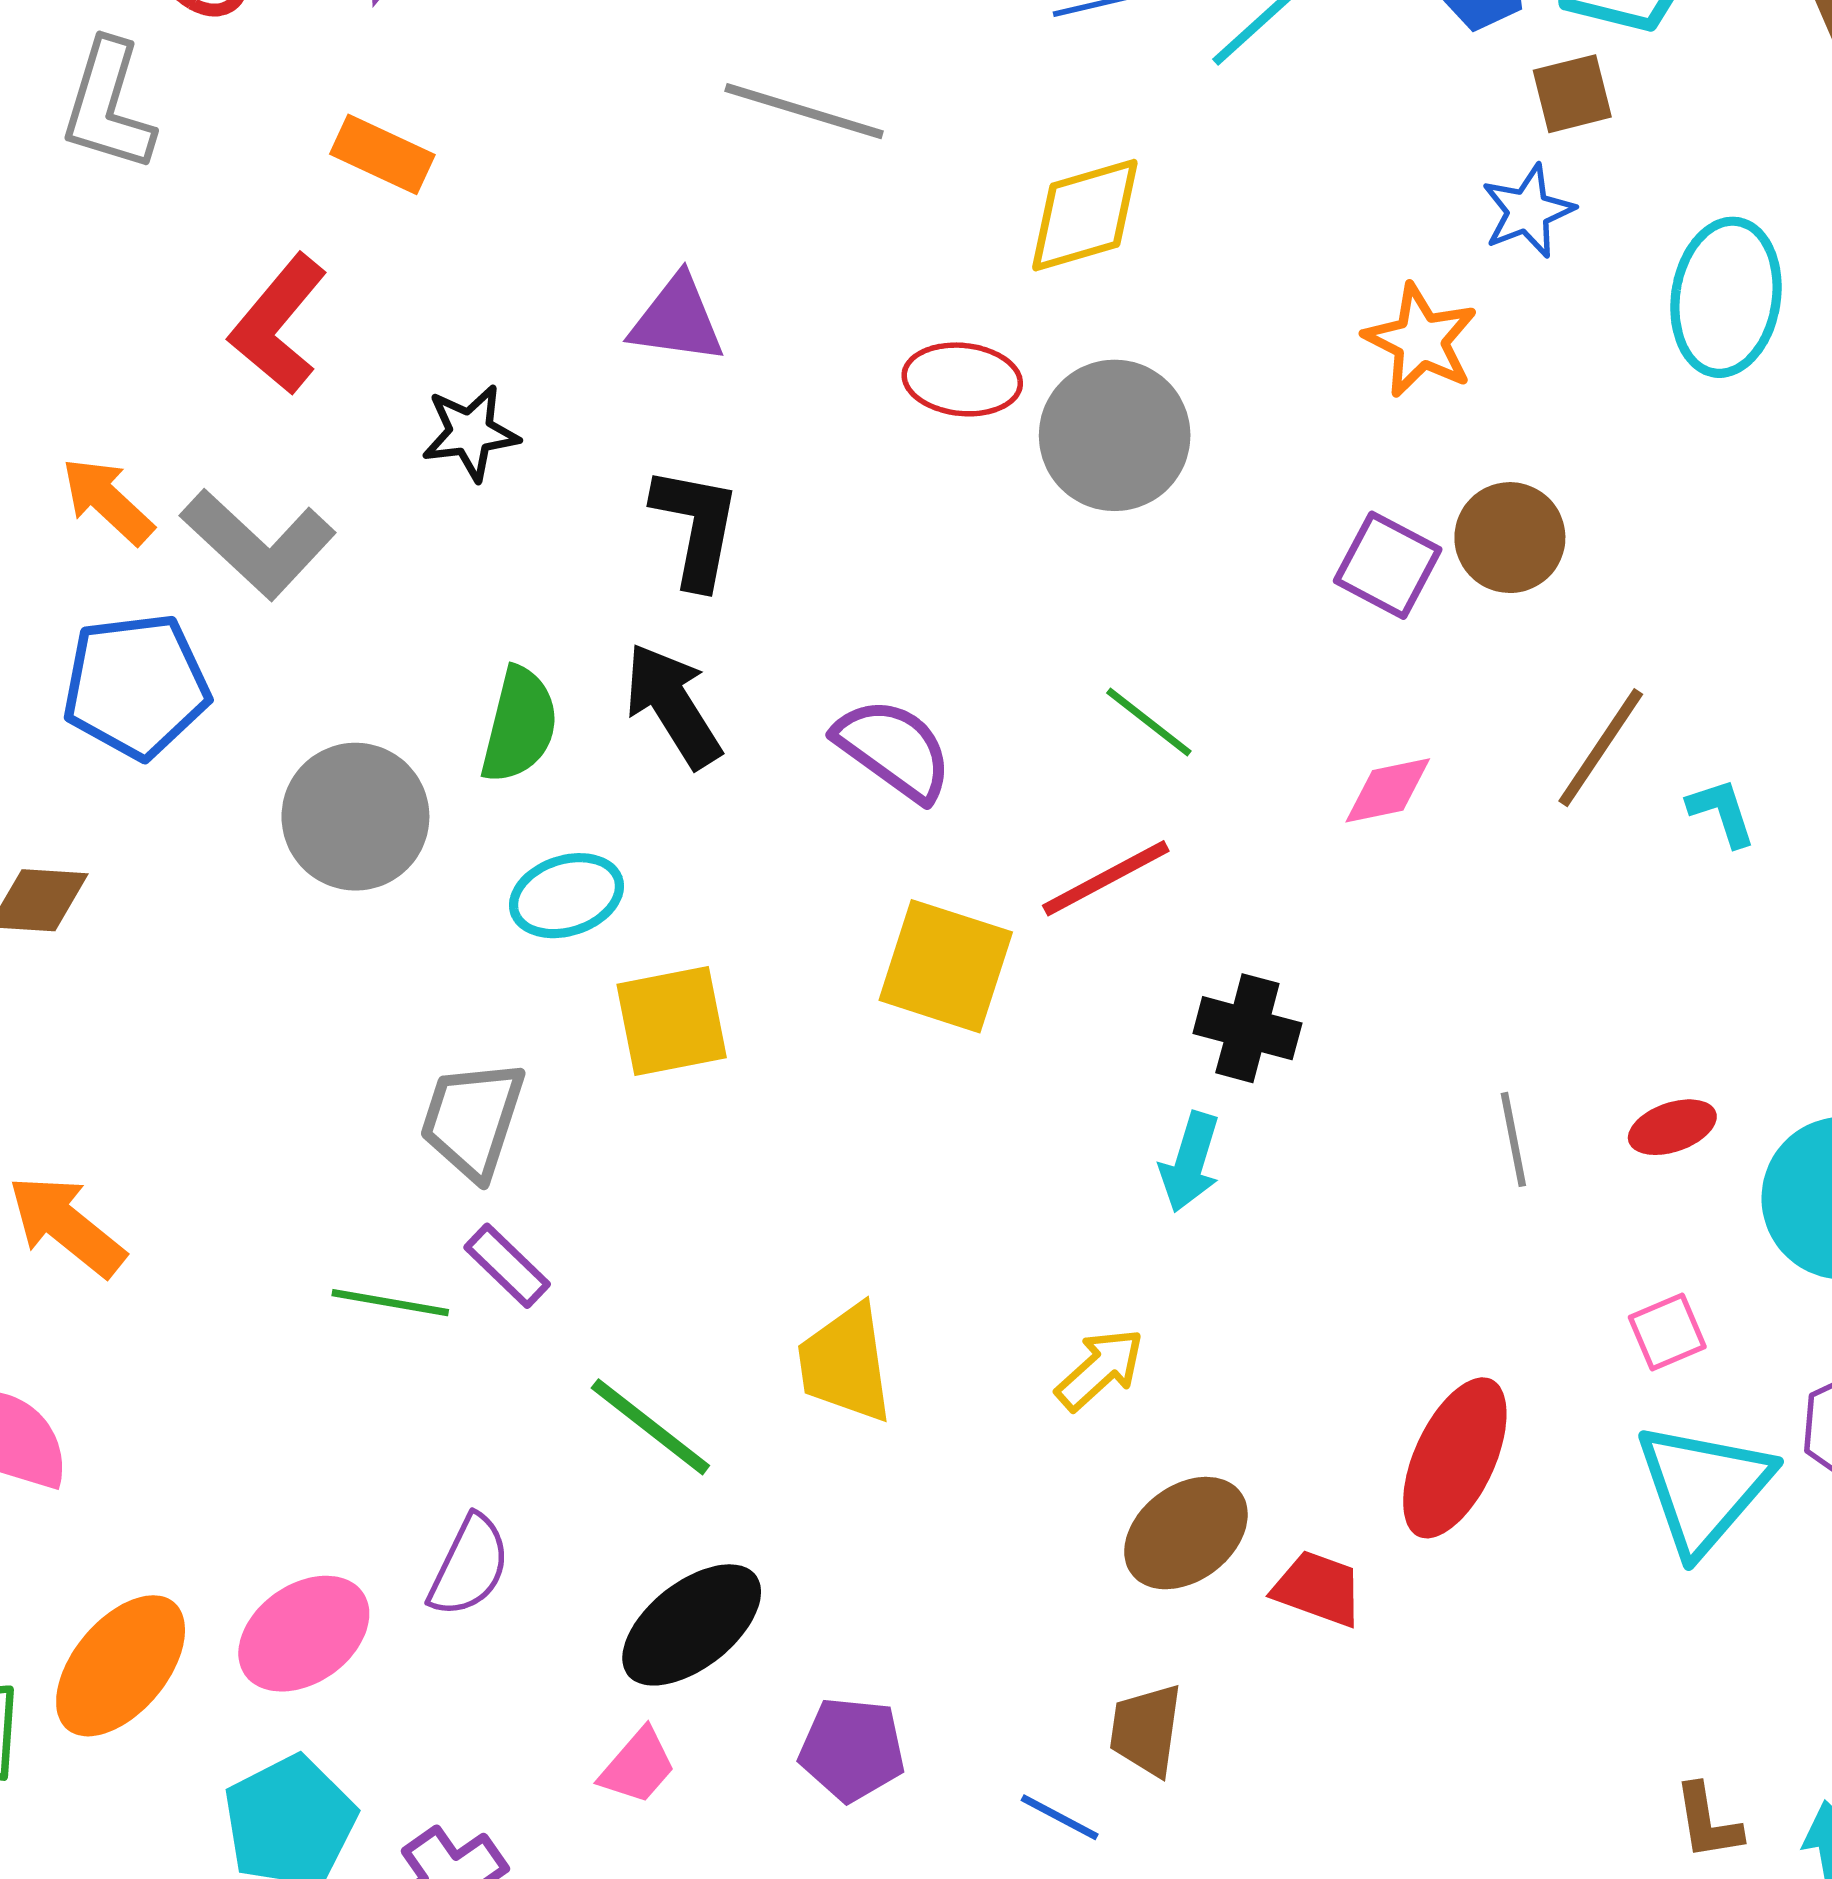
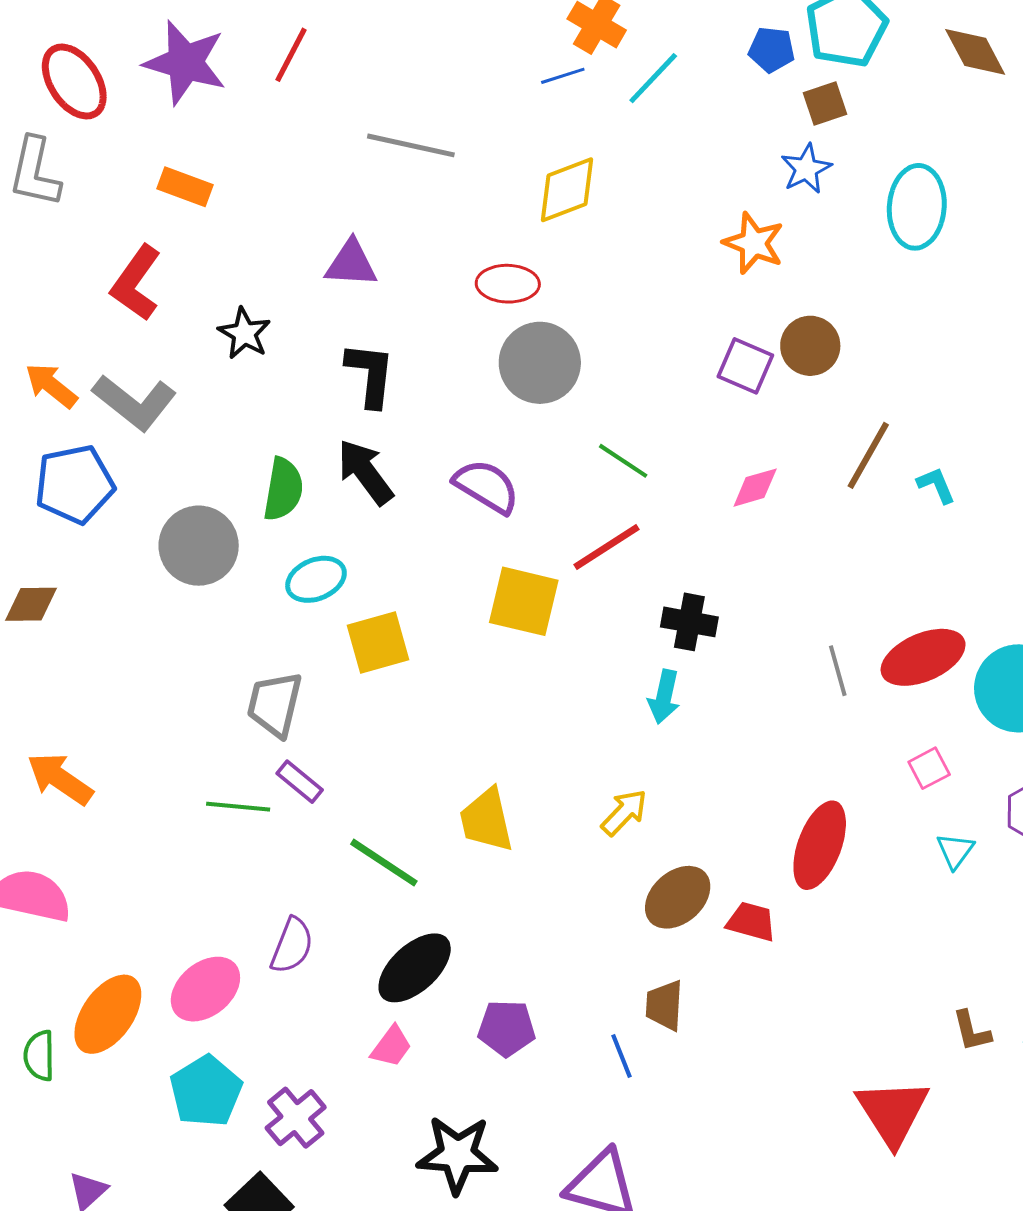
black star: (470, 433) -> (244, 333), turned -30
gray circle: (1115, 435) -> (540, 363), moved
red ellipse: (1672, 1127) -> (923, 657), size x1.8
cyan triangle: (1704, 1488) -> (955, 851), size x0.5
blue line: (1060, 1817) -> (621, 1056), turned 45

